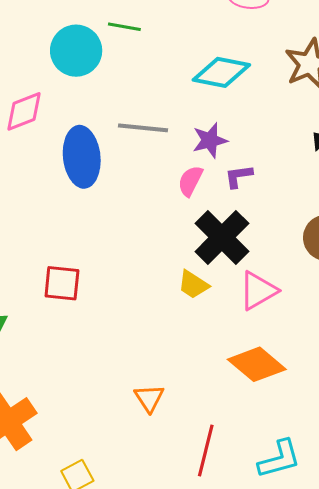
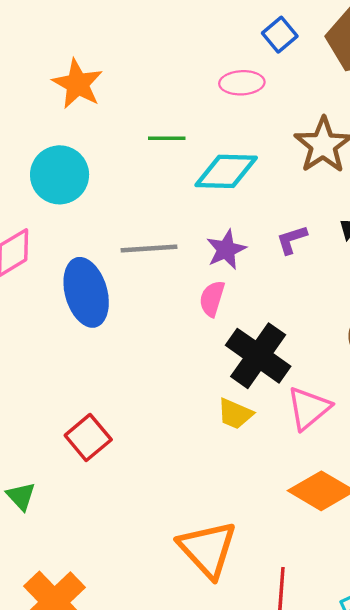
green line: (124, 27) -> (167, 138), moved
purple L-shape: (239, 176) -> (292, 240), moved
red square: (62, 283) -> (88, 437), turned -36
orange triangle: (149, 398) -> (208, 549), size x1.8

